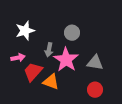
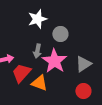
white star: (25, 31) -> (37, 19), moved
gray triangle: (95, 63) -> (83, 64), turned -42

